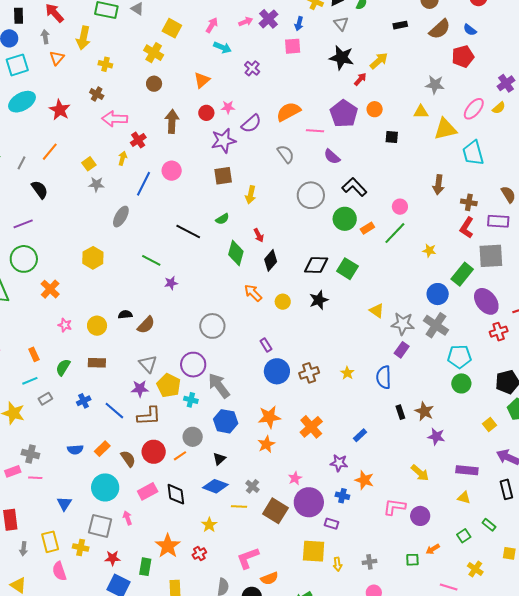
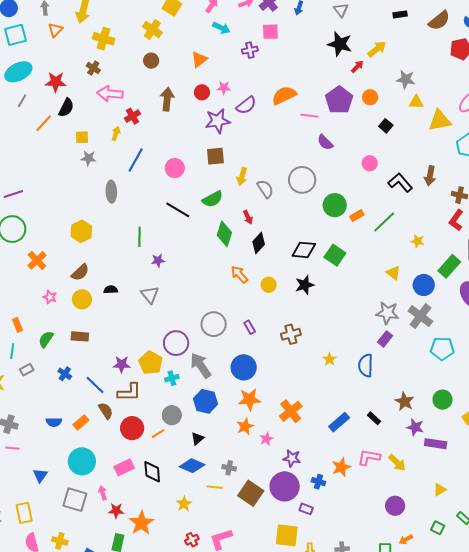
pink square: (293, 46) -> (270, 32), moved
yellow cross: (105, 64) -> (104, 39), size x1.5
purple cross: (252, 68) -> (250, 50), turned 35
gray star: (435, 85) -> (406, 79), moved
red star: (60, 110) -> (56, 82), turned -30
black square: (392, 137) -> (386, 126), turned 32
gray semicircle: (286, 154) -> (265, 189), moved
gray line: (22, 163) -> (22, 101), moved
yellow square: (89, 164) -> (82, 137), turned 32
pink circle: (172, 171) -> (175, 168), moved
black L-shape: (354, 187) -> (400, 183), moved
black semicircle: (40, 190) -> (66, 108), moved, turned 60
pink circle: (400, 207) -> (370, 163), moved
gray ellipse: (121, 217) -> (111, 192), turned -35
green semicircle: (222, 219) -> (213, 199), size x1.5
green line: (151, 260) -> (139, 237), turned 60
yellow triangle: (377, 311) -> (393, 273), moved
brown semicircle: (146, 325) -> (80, 272), moved
gray circle: (212, 326) -> (214, 324), moved
gray triangle: (148, 364) -> (150, 295), moved
blue circle: (277, 371) -> (244, 367), moved
brown cross: (309, 373) -> (291, 334), moved
cyan line: (30, 381) -> (12, 351), turned -63
green circle: (461, 383) -> (443, 400), moved
cyan cross: (191, 400) -> (172, 378), turned -32
blue cross: (84, 401) -> (65, 374), turned -32
black rectangle: (400, 412) -> (374, 418), moved, turned -32
blue rectangle: (360, 435) -> (339, 422), size x1.5
brown semicircle: (128, 459) -> (106, 411), moved
purple star: (339, 463) -> (292, 458), moved
purple rectangle: (467, 470) -> (436, 444), moved
pink star: (295, 478) -> (266, 439), moved
orange star: (364, 480) -> (341, 467), turned 30
gray cross: (252, 486) -> (229, 468), turned -32
yellow triangle: (464, 498) -> (440, 490), turned -48
pink L-shape: (394, 507) -> (369, 457), moved
green square: (464, 536) -> (438, 528), turned -32
yellow cross: (81, 547) -> (60, 541), moved
red cross: (199, 554) -> (192, 540), moved
red star: (112, 558) -> (116, 511), moved

